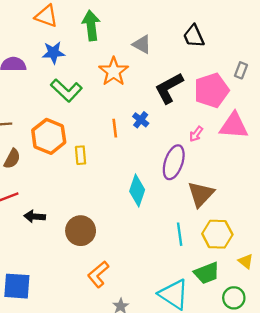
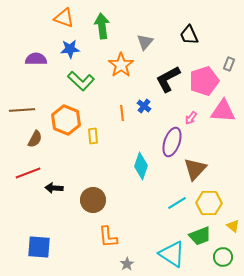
gray triangle: (142, 44) -> (145, 42), turned 42
cyan line: (180, 234) -> (177, 203), turned 66
orange L-shape: (98, 274) -> (108, 237), turned -55

